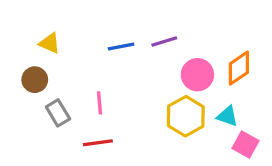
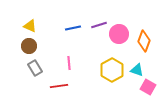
orange diamond: (239, 68) -> (144, 41), turned -35
pink circle: (197, 75) -> (119, 34), moved
brown circle: (35, 80) -> (29, 46), moved
pink line: (99, 103) -> (69, 63), moved

